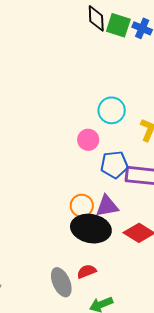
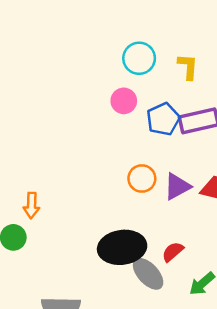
purple triangle: (107, 206) -> (177, 186), moved
black ellipse: (91, 229) -> (122, 247), moved

